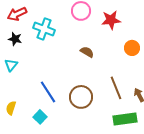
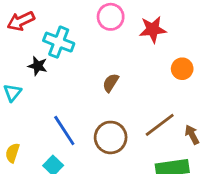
black star: (15, 39) -> (38, 66), moved
brown semicircle: (87, 52) -> (111, 83), moved, turned -88
brown line: (116, 88) -> (160, 125), turned 75

